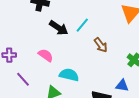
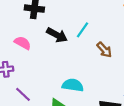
pink semicircle: (46, 55) -> (23, 43), moved

